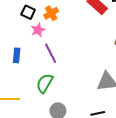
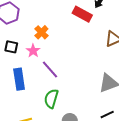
black square: (28, 12) -> (11, 47), moved
blue rectangle: (17, 55) -> (19, 79), size x1.5

